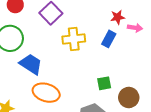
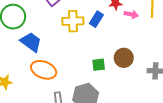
blue rectangle: (109, 39) -> (96, 19), moved
brown circle: (129, 98) -> (124, 58), moved

